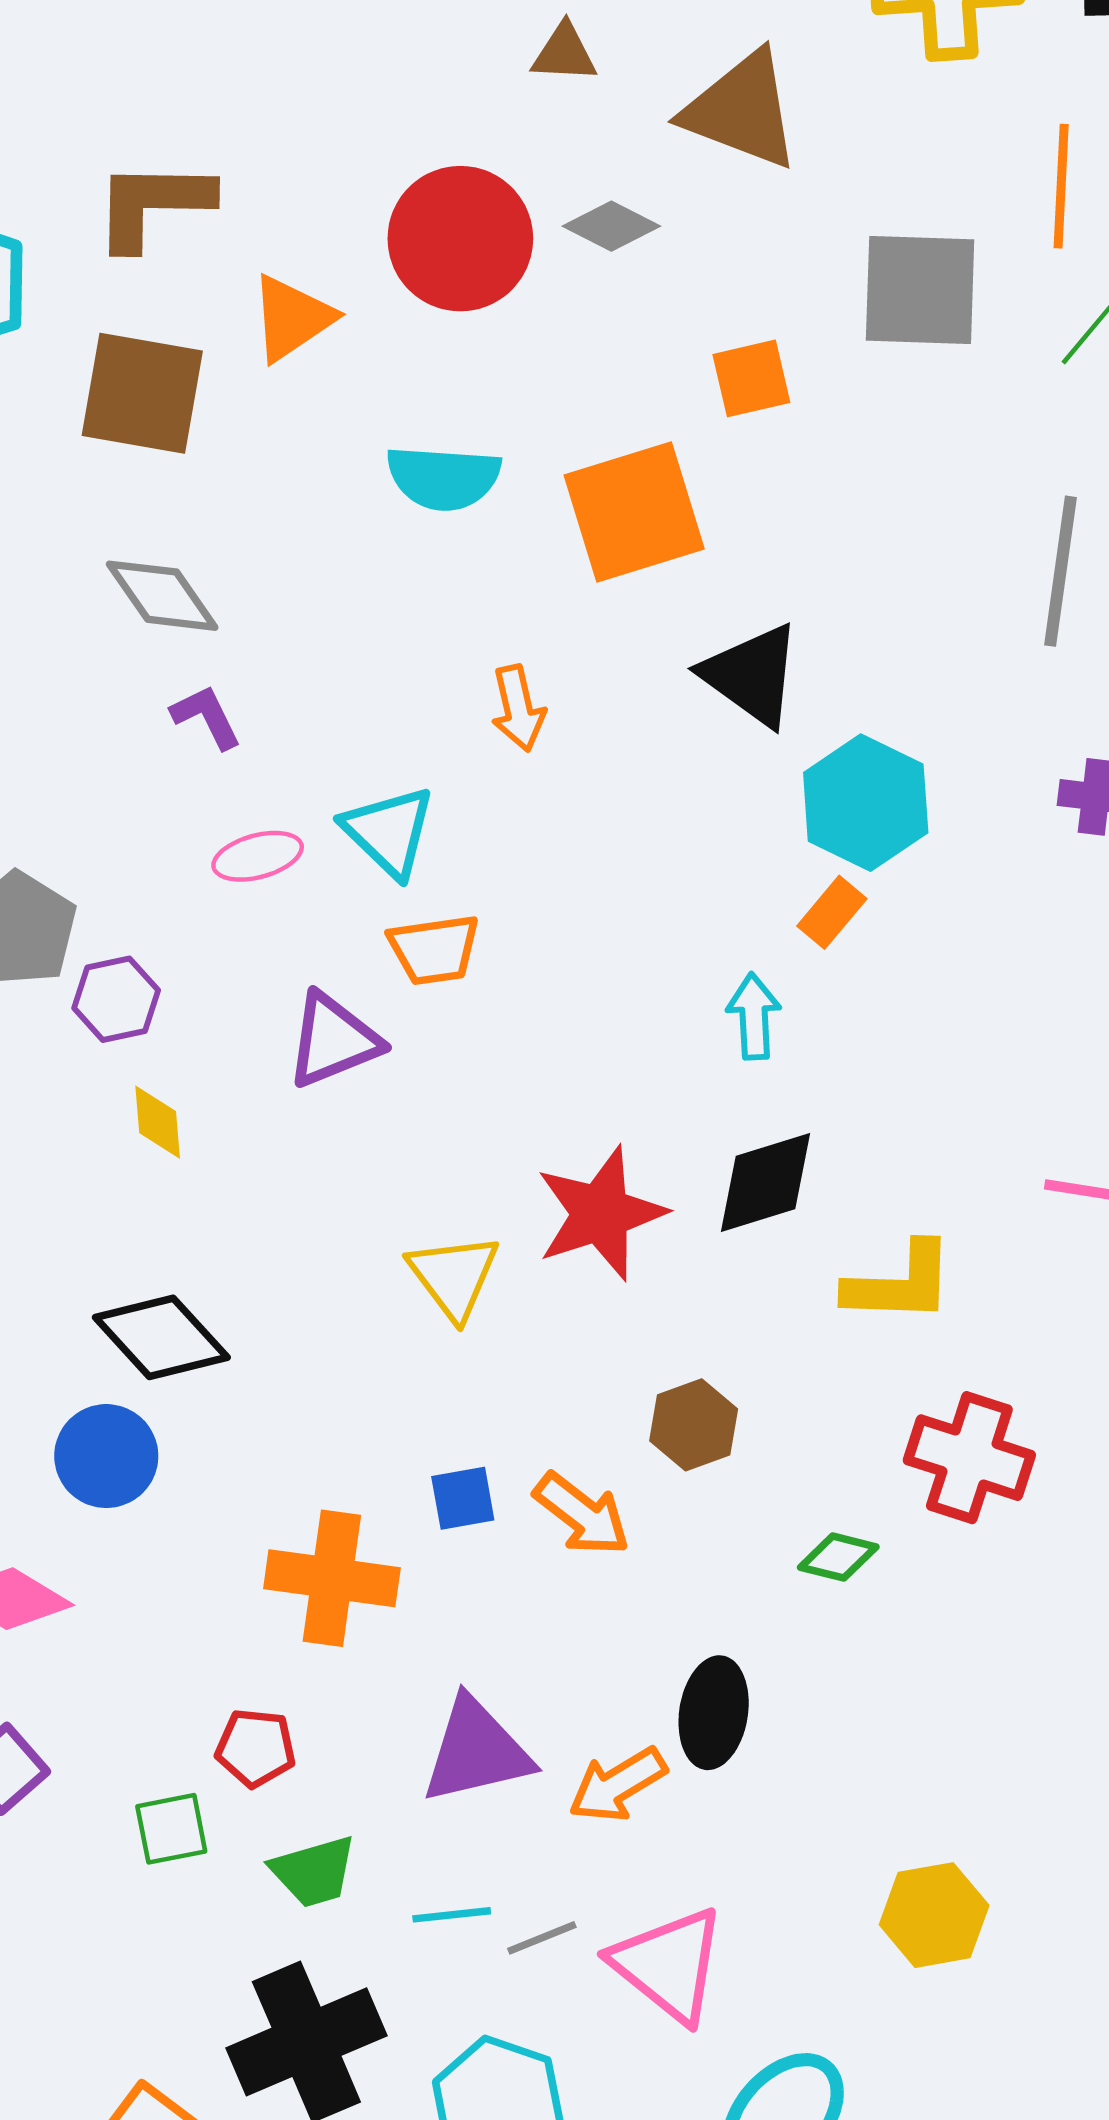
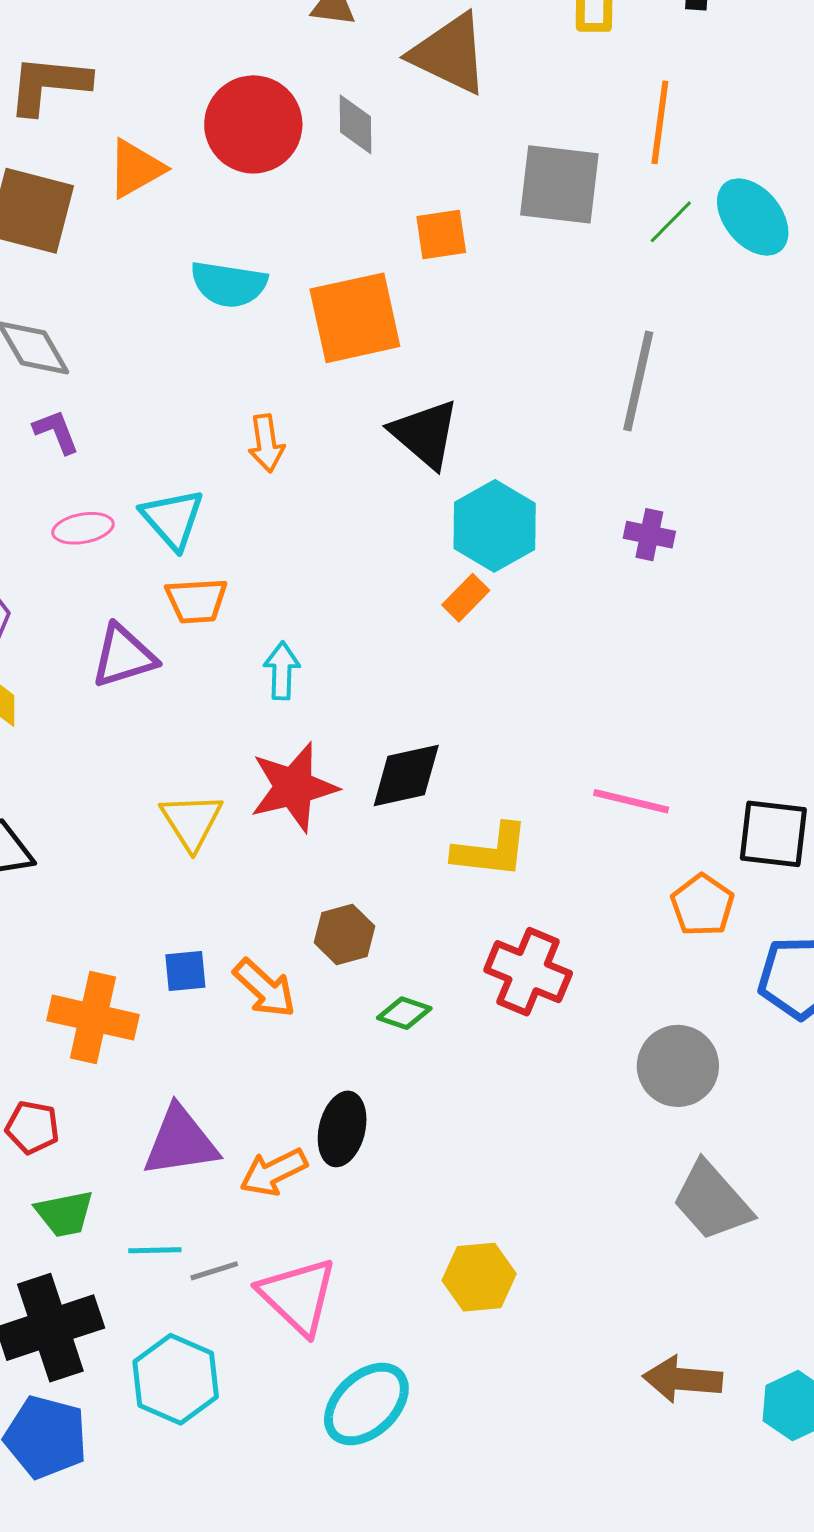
gray diamond: (611, 226) -> (356, 124), turned 58
cyan arrow: (754, 1016) -> (282, 671), moved
green diamond: (838, 1557) -> (404, 1013), moved

